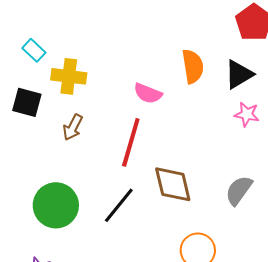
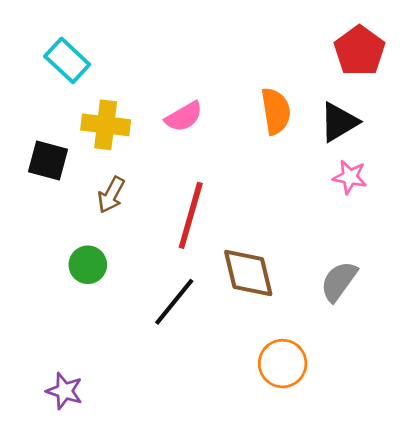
cyan rectangle: (34, 50) -> (67, 60), moved, size x1.4
pink semicircle: (148, 93) -> (184, 117), moved, turned -52
green circle: (56, 205) -> (88, 265), moved, size x0.6

